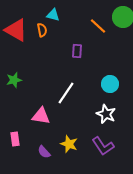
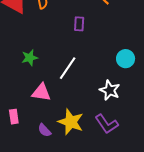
green star: (14, 80) -> (30, 58), moved
cyan circle: (110, 84) -> (126, 59), moved
yellow star: (69, 144) -> (71, 122), size x1.4

